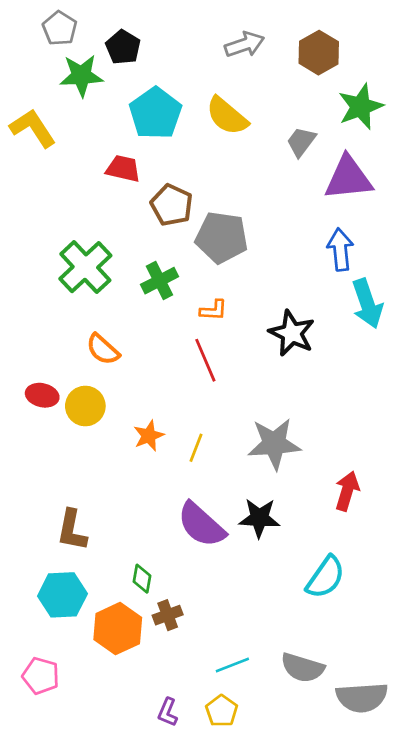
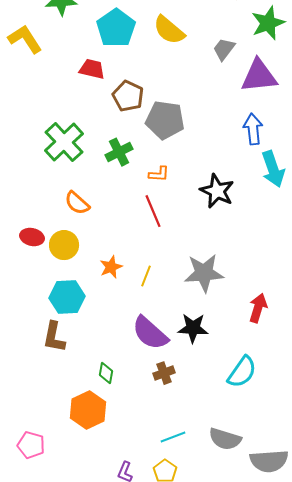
cyan hexagon: (62, 595) -> (67, 297), moved
brown cross: (168, 615) -> (164, 373), moved

